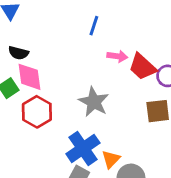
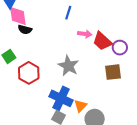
black semicircle: (18, 53) -> (25, 30), moved
pink diamond: (30, 77) -> (18, 16), moved
blue cross: (83, 148) -> (61, 98), turned -30

